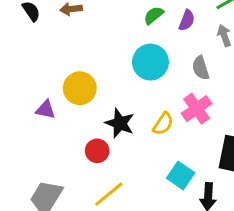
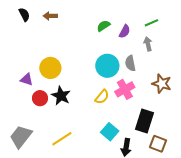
cyan circle: (150, 62) -> (107, 66), moved
black star: (120, 123) -> (61, 96), moved
red circle: (97, 151) -> (40, 98), moved

